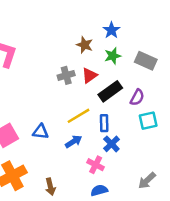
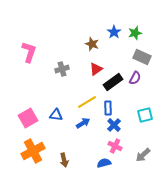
green star: (113, 56) -> (135, 33), moved
gray cross: (66, 75) -> (62, 69), moved
purple semicircle: (137, 97) -> (135, 78), moved
cyan square: (148, 121) -> (145, 115), moved
pink cross: (96, 165) -> (115, 146), moved

